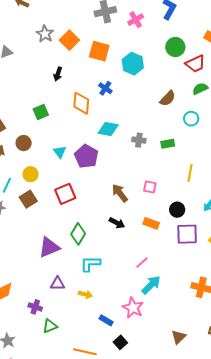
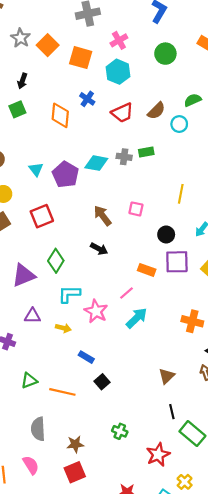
pink cross: (136, 20) -> (119, 40), moved
red trapezoid: (195, 64) -> (122, 113), moved
black arrow: (58, 74) -> (22, 81), moved
green square: (41, 112) -> (17, 109), moved
cyan circle: (191, 119) -> (179, 124), moved
cyan diamond: (108, 129) -> (96, 163), moved
green rectangle: (168, 144) -> (146, 152), moved
orange rectangle: (151, 223) -> (147, 270), moved
pink star: (133, 308) -> (96, 311), moved
green triangle: (50, 326) -> (29, 381), moved

